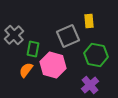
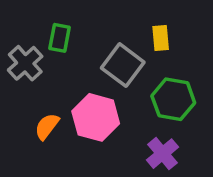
gray square: (68, 36) -> (123, 65), turned -30
green rectangle: (33, 49) -> (60, 38), moved

